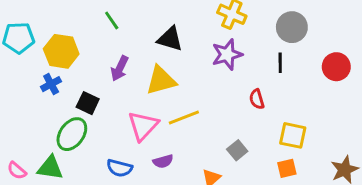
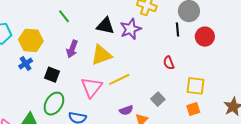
purple star: (227, 55) -> (131, 29), moved
black line: (280, 63) -> (178, 29), moved
red circle: (336, 67) -> (205, 37), moved
green ellipse: (72, 134) -> (54, 104), moved
purple semicircle: (163, 161) -> (126, 110), moved

